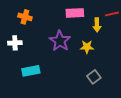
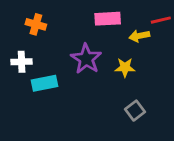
yellow arrow: (97, 25) -> (139, 36), turned 80
cyan rectangle: (31, 71) -> (45, 83), moved

